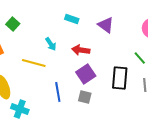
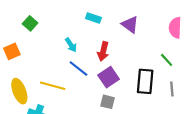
red arrow: (81, 50) -> (103, 51), turned -84
yellow line: (34, 63) -> (53, 86), moved
blue line: (58, 92) -> (78, 69), moved, turned -42

